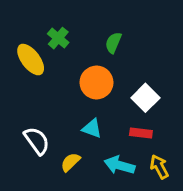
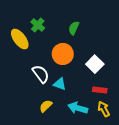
red rectangle: (141, 133) -> (100, 90), moved
white semicircle: (37, 141) -> (41, 74), moved

